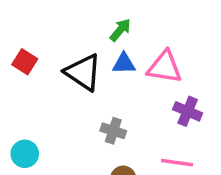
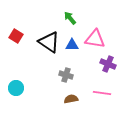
green arrow: (120, 30) -> (70, 18), turned -80
blue triangle: (124, 63) -> (72, 45), moved

